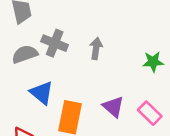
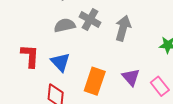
gray arrow: (96, 48) -> (123, 28), size x1.4
blue triangle: (42, 93) -> (60, 62), moved

